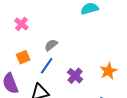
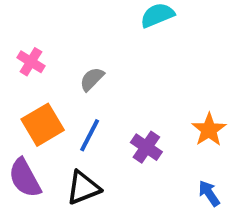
gray semicircle: (51, 45) -> (92, 79), moved
orange square: (23, 57) -> (43, 125), size x1.5

